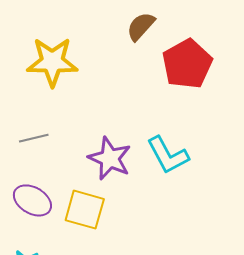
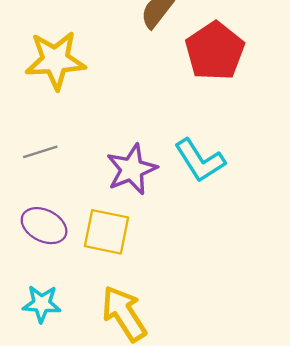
purple star: (110, 158) -> (132, 169), turned 30

